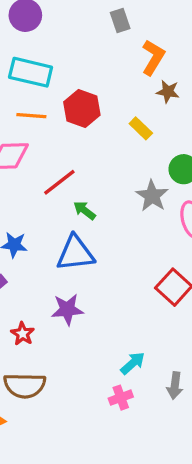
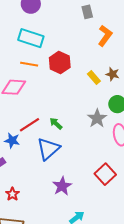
brown star: (168, 92) -> (113, 74), moved
red line: (59, 182) -> (30, 125), moved
blue triangle: (75, 253) -> (48, 149), turned -40
purple star: (67, 310) -> (62, 186), moved, turned -30

